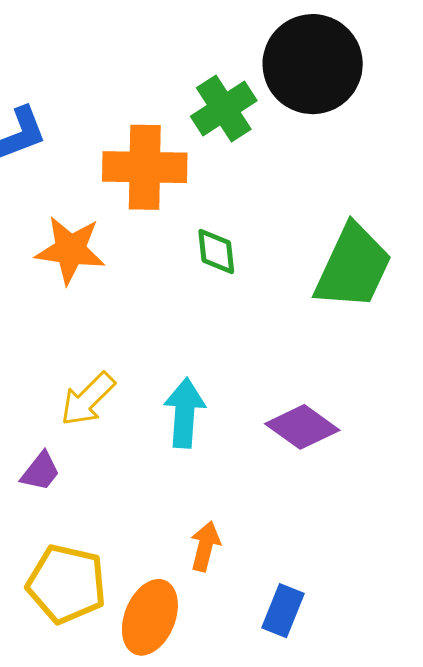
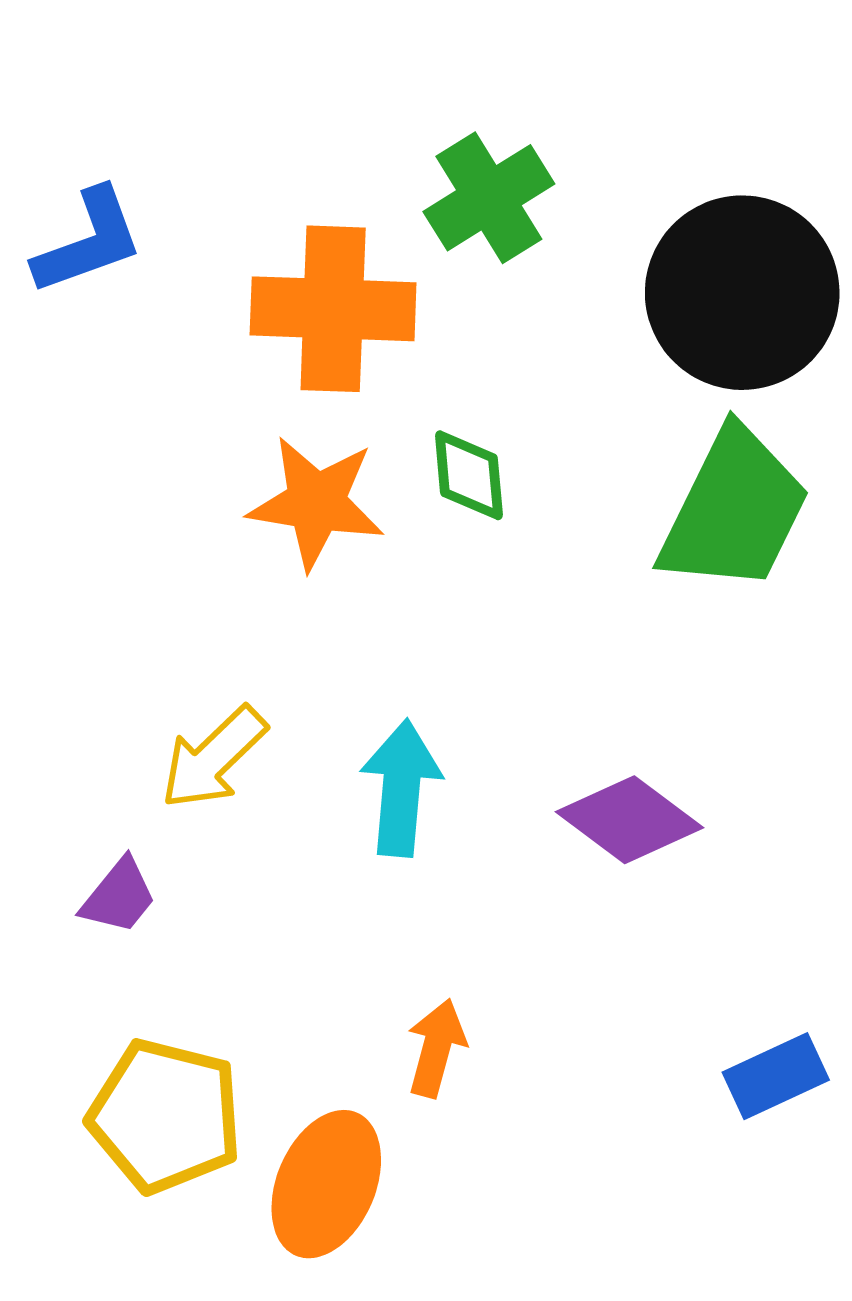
black circle: (313, 64) -> (742, 293), moved
orange star: (70, 250) -> (316, 503), moved
blue rectangle: (283, 611) -> (776, 1076), moved, turned 42

